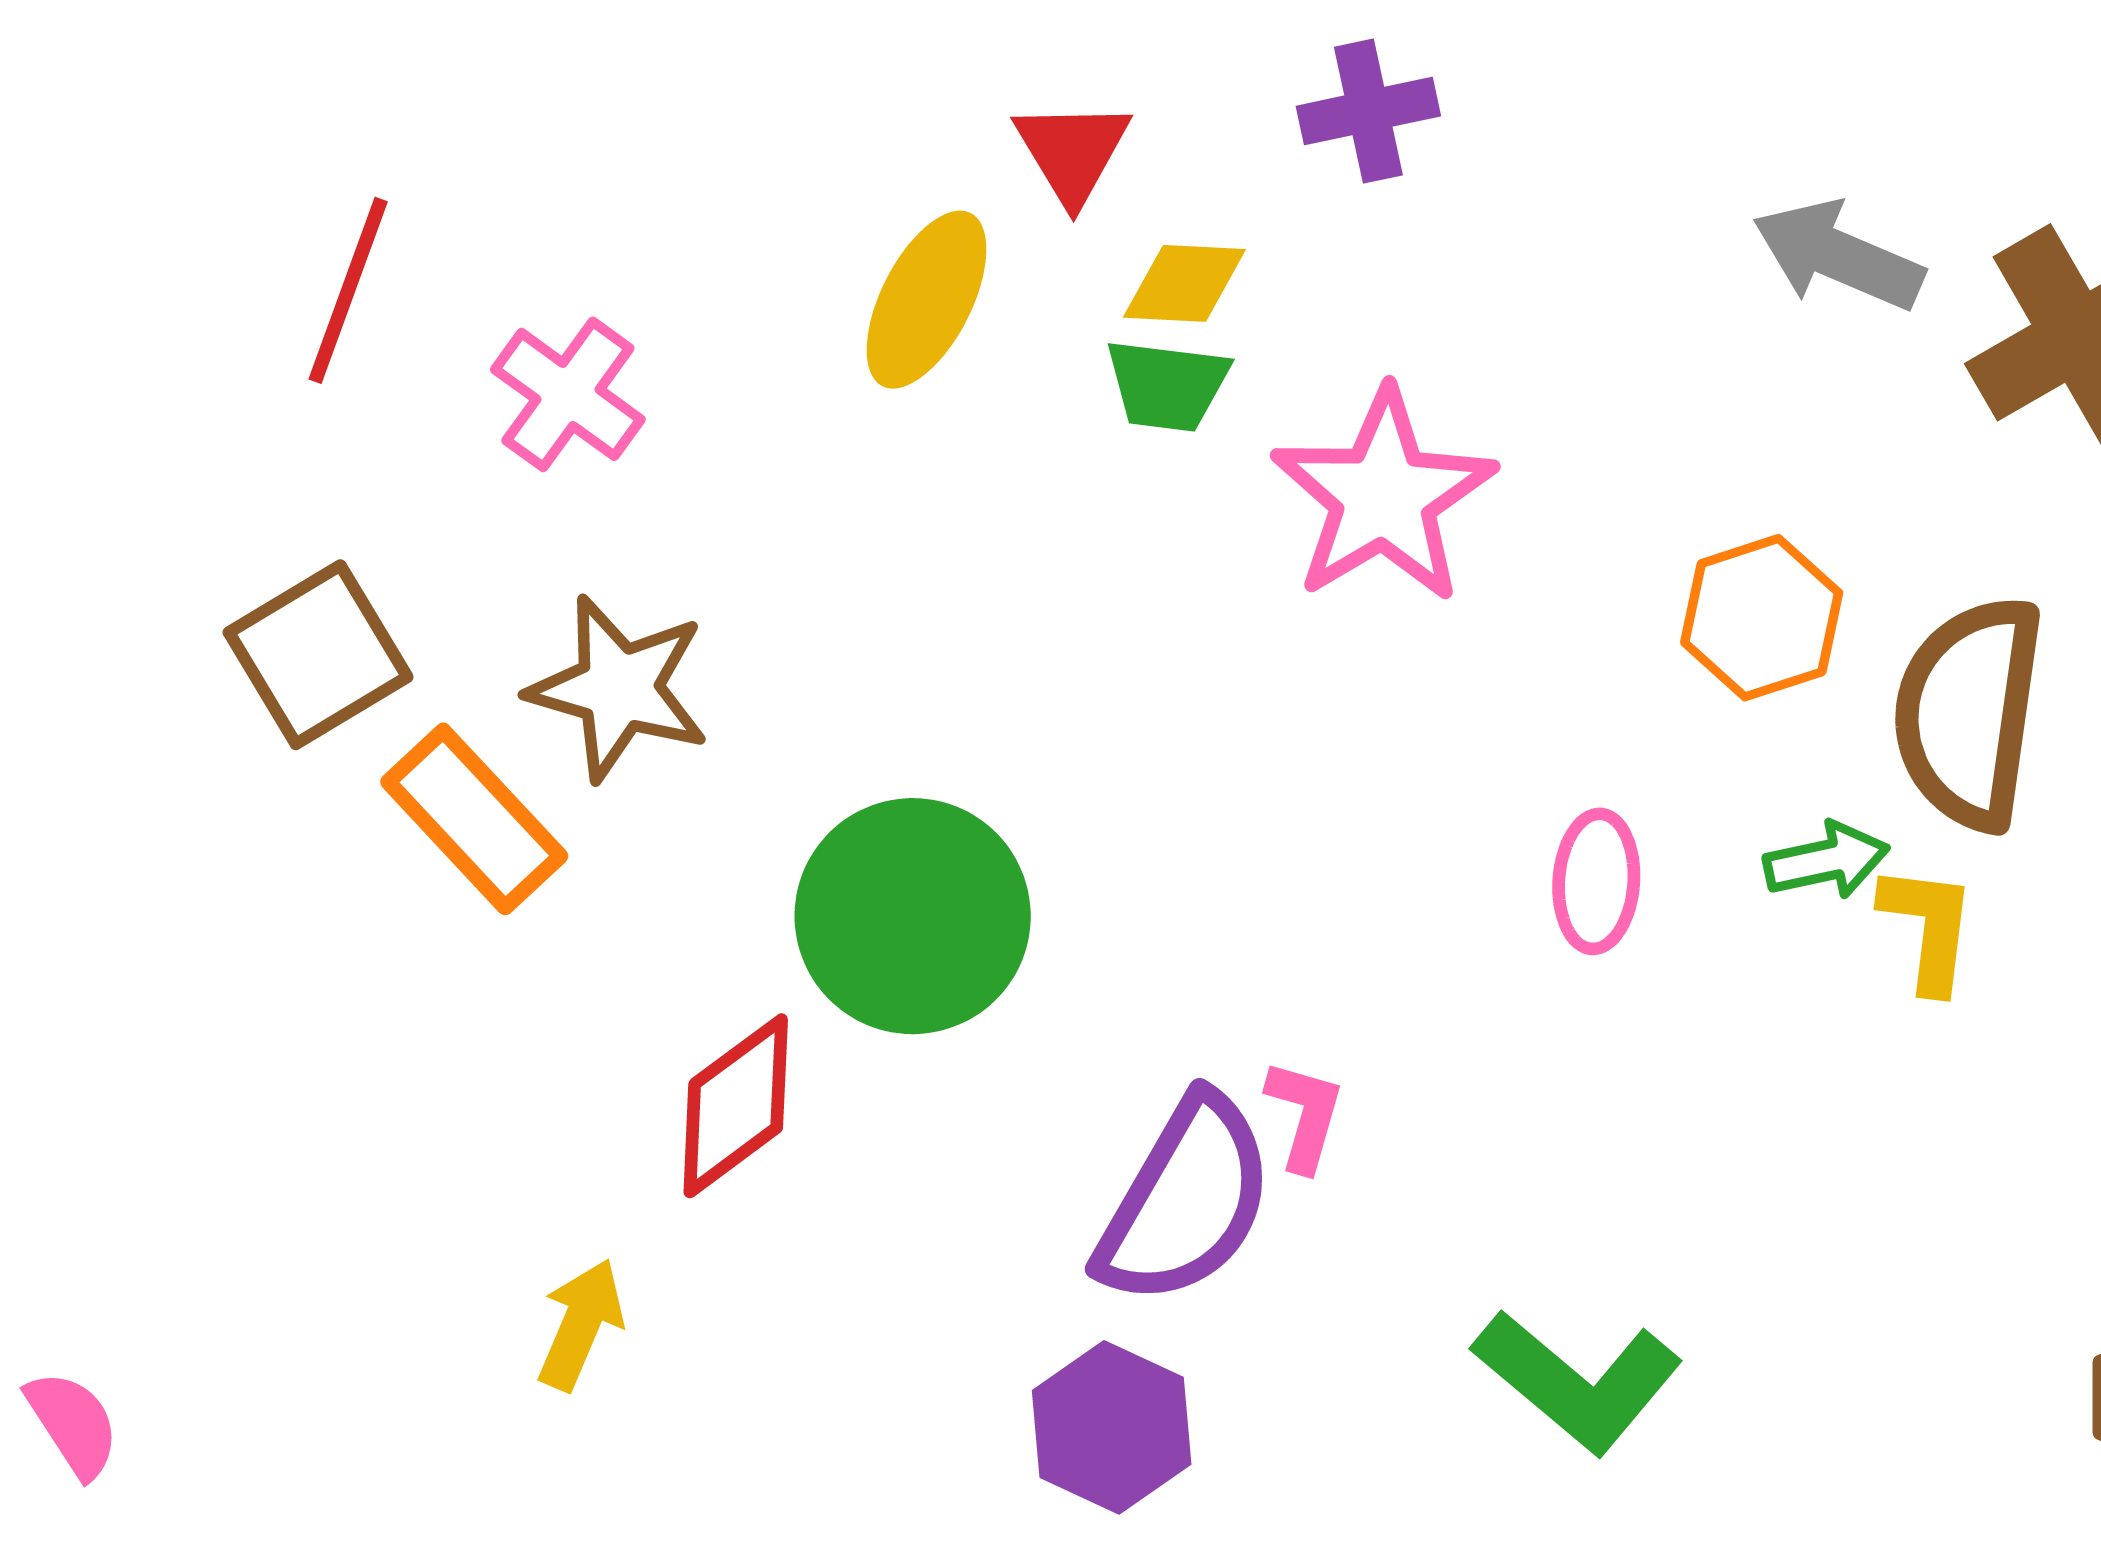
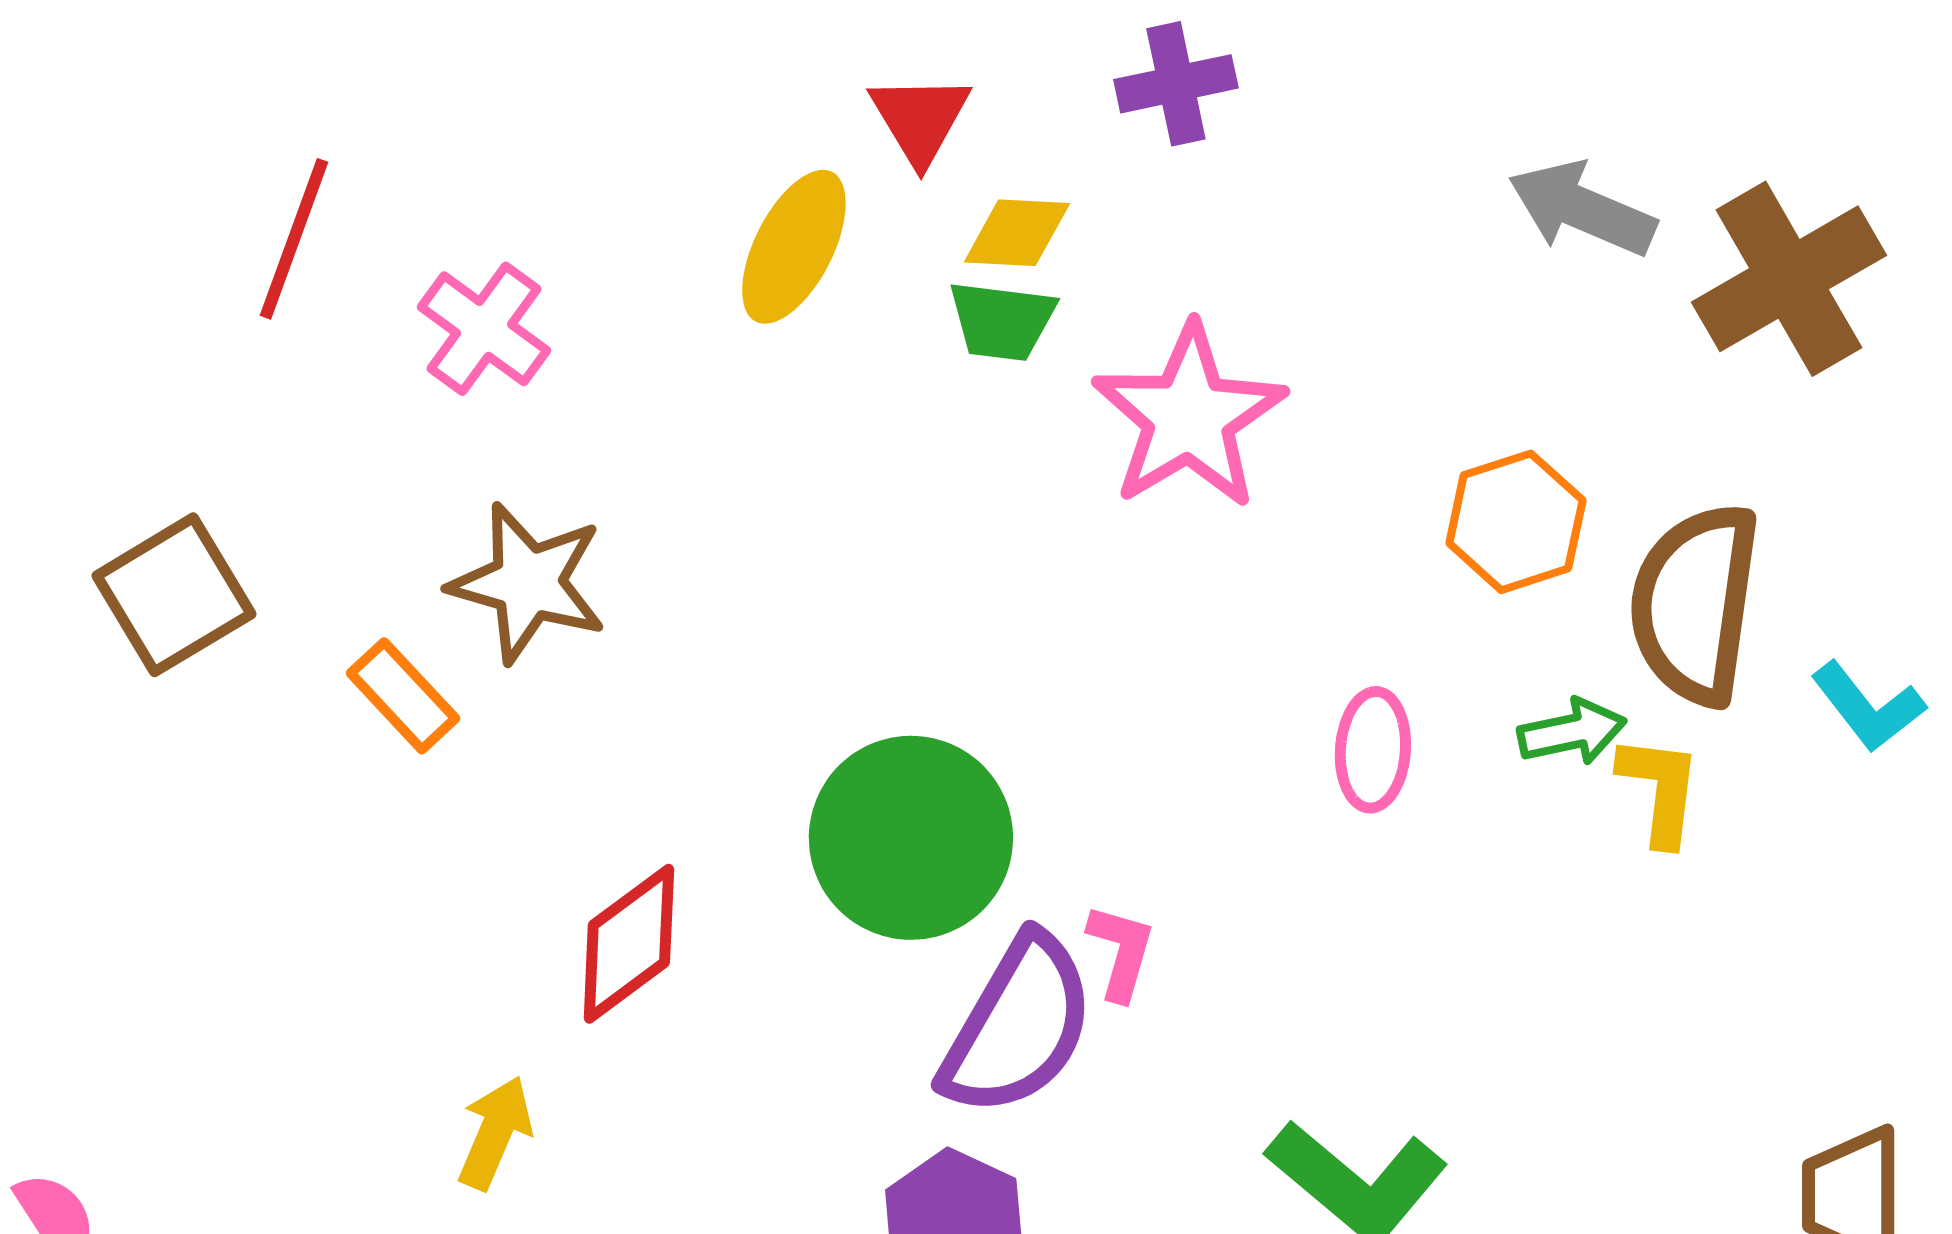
brown square: (318, 655) -> (174, 595), moved
orange rectangle: (474, 819) -> (403, 696), size x0.7
green circle: (913, 916) -> (911, 838), moved

